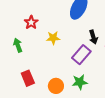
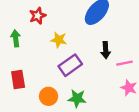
purple rectangle: (81, 55) -> (70, 65), moved

